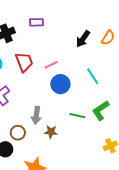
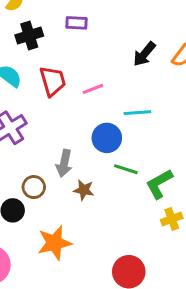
cyan line: (93, 76) -> (137, 113), moved, turned -66
blue circle: (60, 84) -> (107, 138), moved
green L-shape: (101, 110) -> (159, 184), moved

